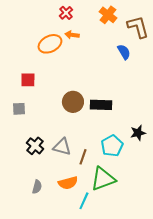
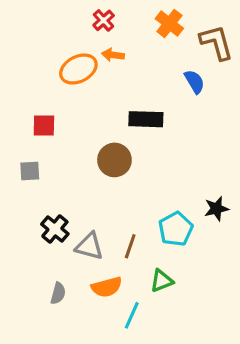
black rectangle: (101, 105) -> (146, 119), moved
gray triangle: (62, 147) -> (89, 246), moved
green triangle: (103, 179) -> (162, 281), size x0.6

